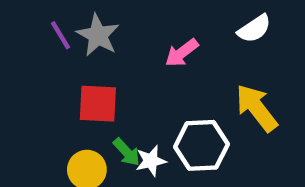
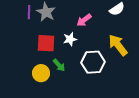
purple line: (60, 35) -> (29, 12), turned 32
white star: (151, 161) -> (70, 39), moved

